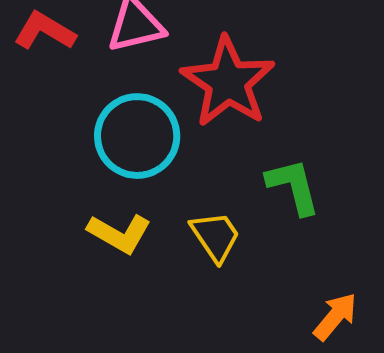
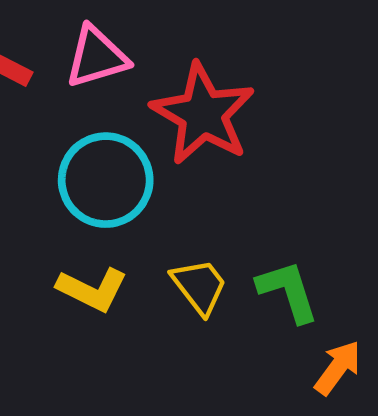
green L-shape: (293, 186) -> (288, 291), moved

